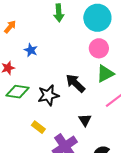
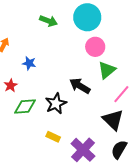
green arrow: (59, 13) -> (48, 21), turned -54
black triangle: (85, 120) -> (113, 120), moved, size x1.6

